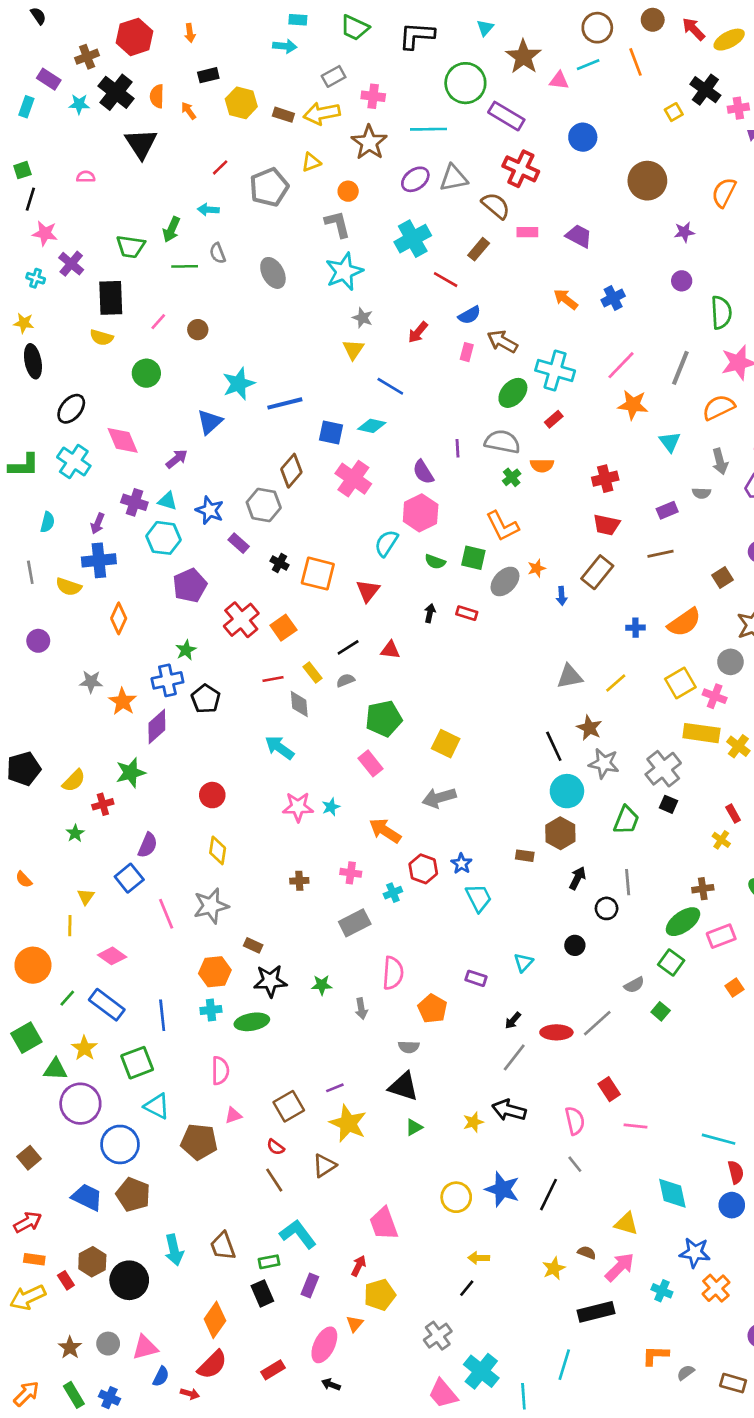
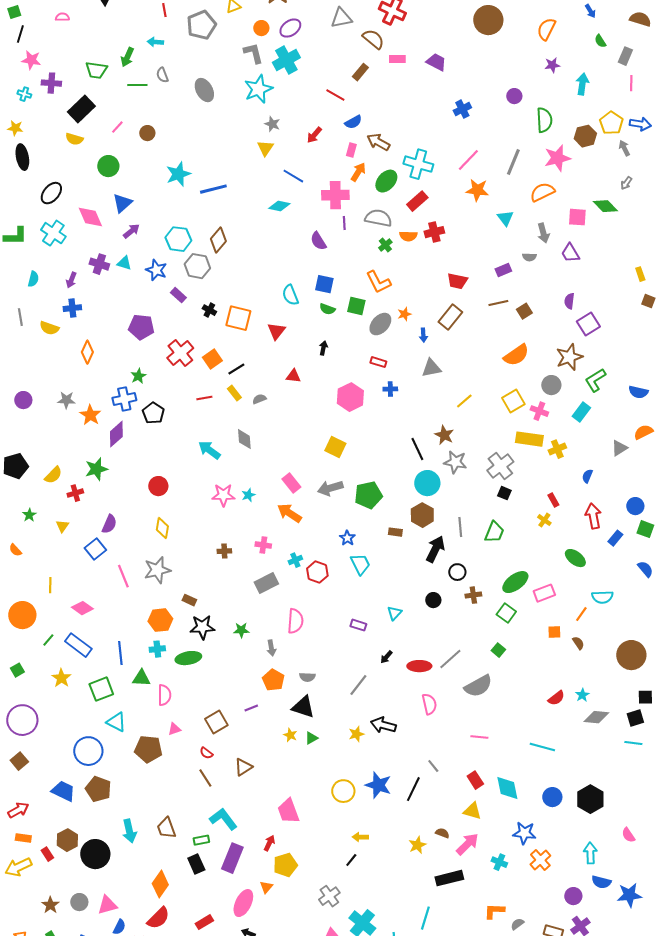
red line: (220, 167) -> (164, 10), turned -56
purple ellipse: (415, 179) -> (290, 28), moved
purple star: (684, 232) -> (552, 65), moved
cyan cross: (413, 239) -> (286, 60), moved
purple cross: (71, 264) -> (51, 83), turned -36
black rectangle: (111, 298) -> (81, 109), turned 48
orange arrow: (566, 299) -> (358, 172), moved, turned 84
red rectangle: (554, 419) -> (417, 201), size x1.5
blue triangle: (210, 422) -> (122, 203), moved
blue square: (331, 432) -> (324, 284), moved
pink cross: (353, 479) -> (335, 195), moved, turned -36
red cross: (605, 479) -> (434, 232), moved
pink hexagon: (421, 513) -> (350, 397), moved
cyan hexagon: (163, 538) -> (178, 239), moved
cyan semicircle: (386, 543) -> (290, 295), turned -55
blue cross: (99, 560) -> (72, 308), size x0.7
brown square: (723, 578) -> (524, 311), moved
purple pentagon: (190, 585) -> (141, 327), turned 30
red rectangle: (467, 613) -> (378, 362), moved
blue cross: (636, 628) -> (390, 389), moved
purple circle: (38, 641) -> (23, 400), moved
black line: (348, 647) -> (236, 369), moved
gray triangle: (570, 676) -> (431, 368), moved
gray diamond: (299, 704) -> (244, 439), moved
green pentagon: (384, 719) -> (368, 495), moved
yellow cross: (738, 746) -> (557, 449), turned 30
pink rectangle: (370, 763) -> (291, 483), moved
green trapezoid: (626, 820) -> (494, 532), moved
green star: (75, 833) -> (29, 515), moved
red hexagon: (423, 869) -> (317, 572), moved
black arrow: (578, 878) -> (435, 549), size x1.5
gray line: (628, 882) -> (460, 527), moved
brown cross: (703, 889) -> (473, 595), moved
yellow triangle: (86, 897) -> (62, 526), moved
gray semicircle: (634, 985) -> (478, 686), moved, size x1.8
orange square: (734, 988) -> (554, 632), turned 32
orange pentagon: (432, 1009) -> (273, 680), moved
green square: (26, 1038) -> (17, 670), size x0.6
gray line: (514, 1057) -> (358, 685), moved
green triangle: (55, 1069) -> (141, 678), moved
red rectangle: (609, 1089) -> (475, 780), moved
purple circle: (80, 1104) -> (22, 720), moved
pink semicircle: (575, 1121) -> (429, 704), moved
yellow star: (348, 1123) -> (290, 735), moved, size x0.5
red semicircle: (736, 1172) -> (556, 698), moved, turned 66
purple rectangle: (310, 1286) -> (232, 858), size x1.6

